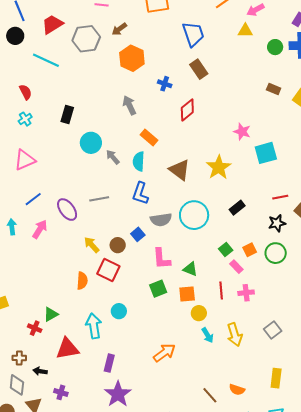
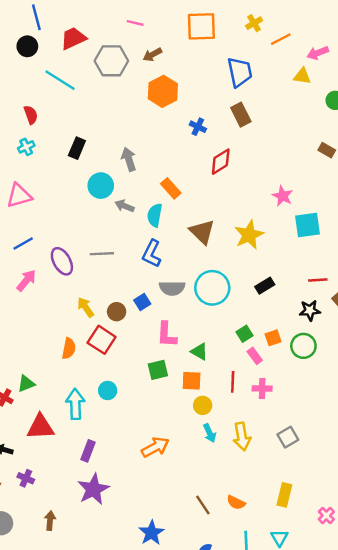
gray arrow: (129, 105) -> (129, 159), moved
gray arrow: (113, 157) -> (124, 206), turned -35

